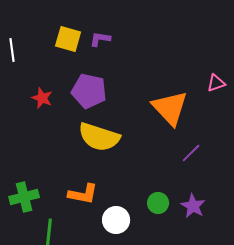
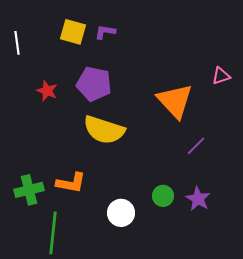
orange L-shape: (83, 194) -> (71, 183), moved

